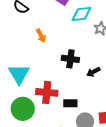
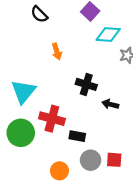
black arrow: (93, 72) -> (110, 104), turned 32

